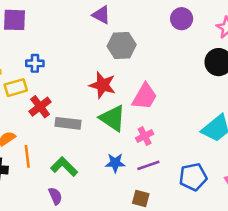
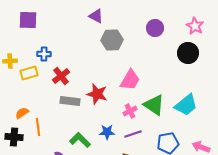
purple circle: (182, 19) -> (155, 28), moved
red star: (103, 85) -> (97, 94), moved
red cross: (40, 107) -> (61, 76), moved
green triangle: (113, 118) -> (154, 105), moved
green L-shape: (64, 167) -> (80, 140), moved

